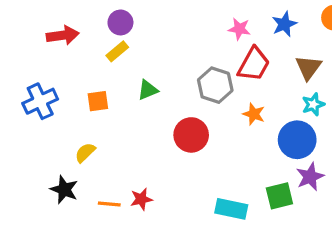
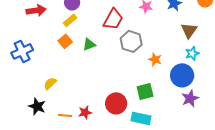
red trapezoid: (254, 64) -> (113, 19), moved
orange square: (98, 101) -> (65, 41), moved, turned -32
red circle: (191, 135) -> (116, 103), moved
green square: (279, 196) -> (145, 91), moved

